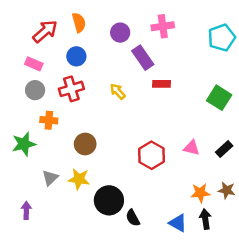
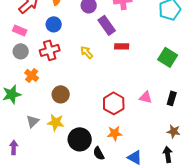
orange cross: (49, 120) -> (32, 75), turned 32
black rectangle: (224, 149) -> (172, 98), turned -32
orange star: (200, 193) -> (115, 133), moved
black arrow: (205, 219) -> (168, 154), moved

